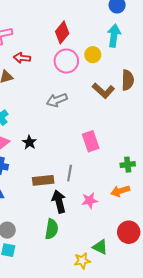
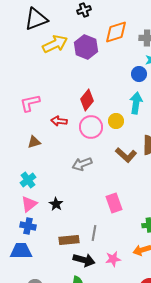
red arrow: (22, 58) -> (59, 121), moved
black arrow: (59, 202) -> (84, 260), turned 120

